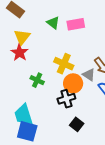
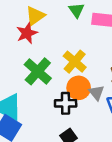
gray triangle: (89, 75) -> (96, 93), moved
green cross: (37, 80) -> (38, 71), size x1.6

